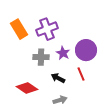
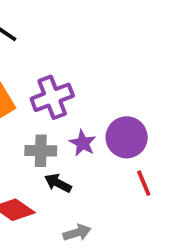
red line: (81, 74) -> (144, 183), moved
black arrow: (58, 78) -> (58, 183), moved

